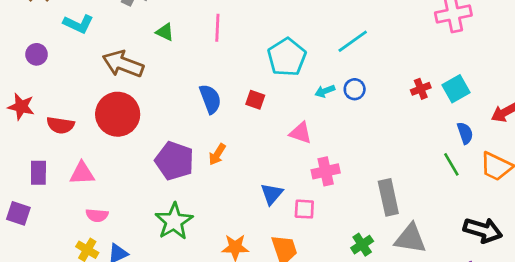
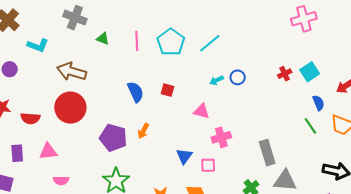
green triangle: (165, 32) -> (103, 39), moved
cyan line: (353, 41) -> (210, 43), moved
cyan pentagon: (287, 57) -> (171, 42), moved

